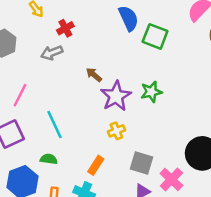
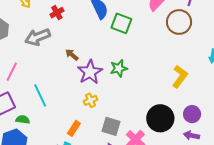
red cross: (65, 28) -> (57, 13), moved
gray arrow: (52, 53) -> (38, 37), size x1.4
green semicircle: (49, 159) -> (23, 120), moved

